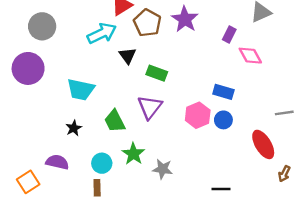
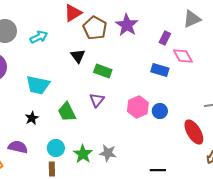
cyan arrow: (102, 33) -> (39, 37), moved, size x0.7
blue rectangle: (223, 92) -> (160, 70), moved
purple triangle: (150, 107) -> (97, 100), size x0.7
green star: (133, 154) -> (83, 154), moved

